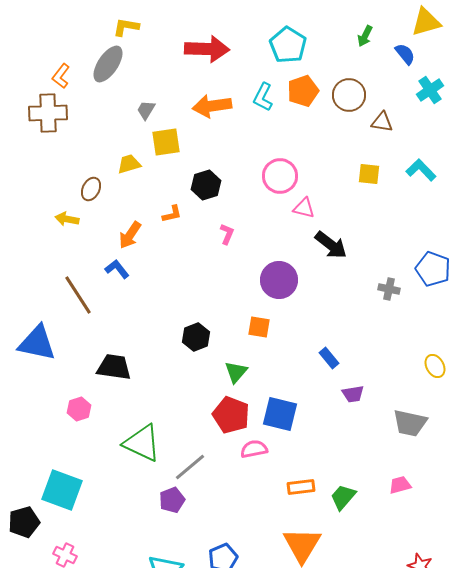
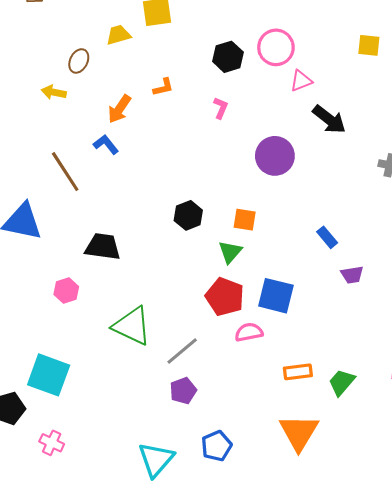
black hexagon: (206, 185) -> (228, 57), moved
pink triangle: (304, 208) -> (301, 81), turned -35
orange square: (259, 327) -> (245, 220), moved
purple pentagon: (172, 500) -> (183, 391), moved

